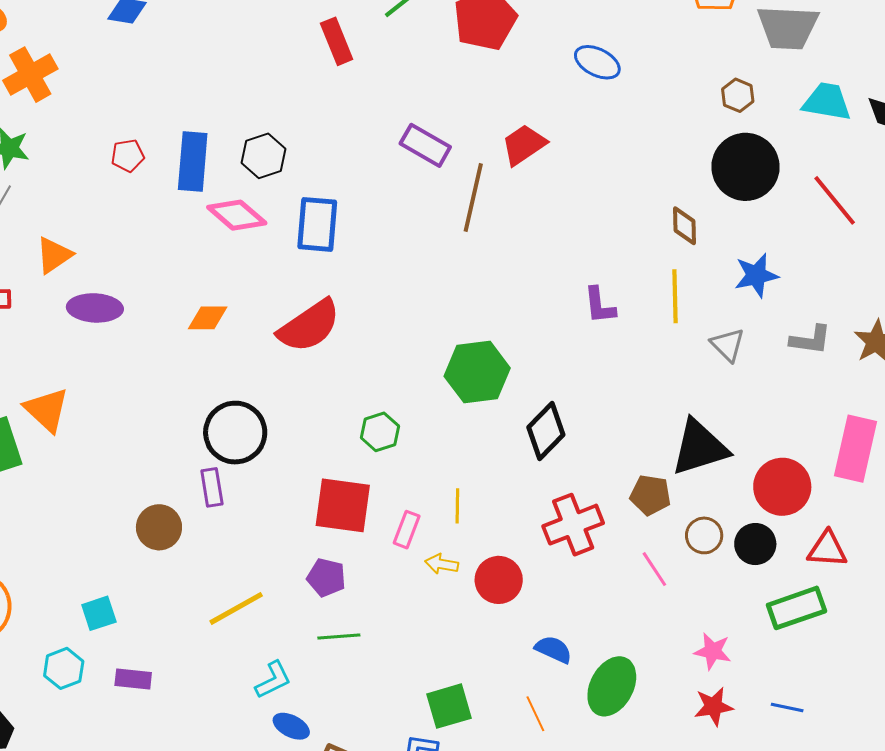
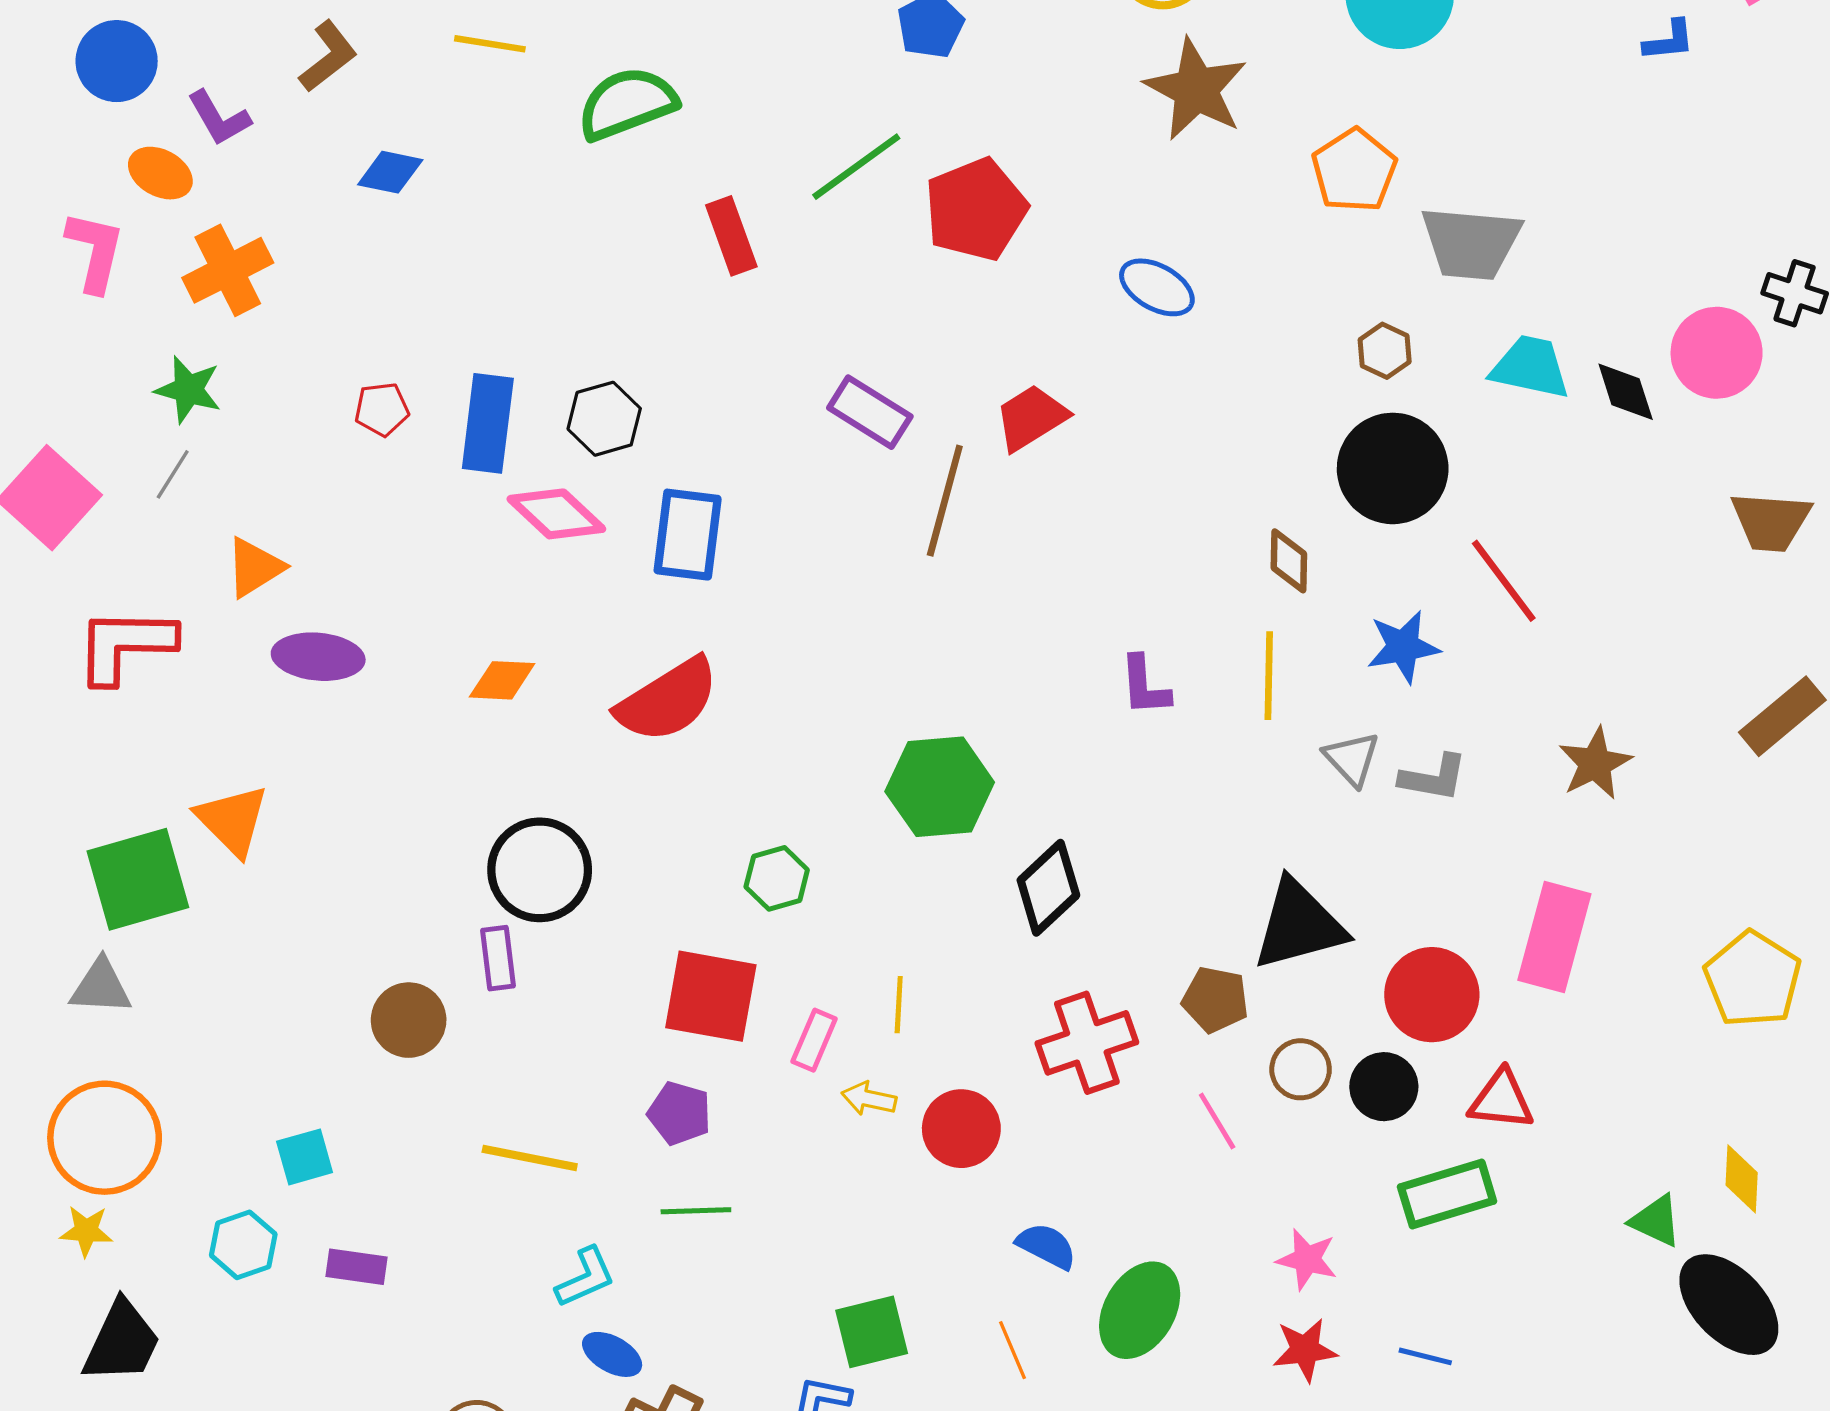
red line: (835, 200) -> (1504, 581), moved
gray L-shape: (811, 340) -> (1433, 778), moved
yellow line: (236, 608) -> (530, 1158), turned 38

